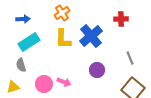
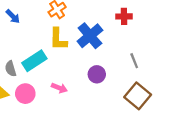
blue arrow: (23, 19) -> (13, 16), turned 48
cyan rectangle: (29, 42) -> (34, 61), moved
pink circle: (44, 84) -> (25, 94), moved

